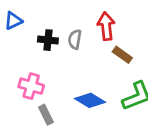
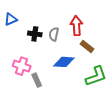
blue diamond: (90, 100) -> (64, 62), moved, turned -30
gray rectangle: (46, 115) -> (37, 80), moved

